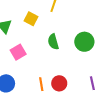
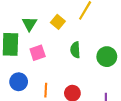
orange line: (41, 84) -> (46, 90), moved

